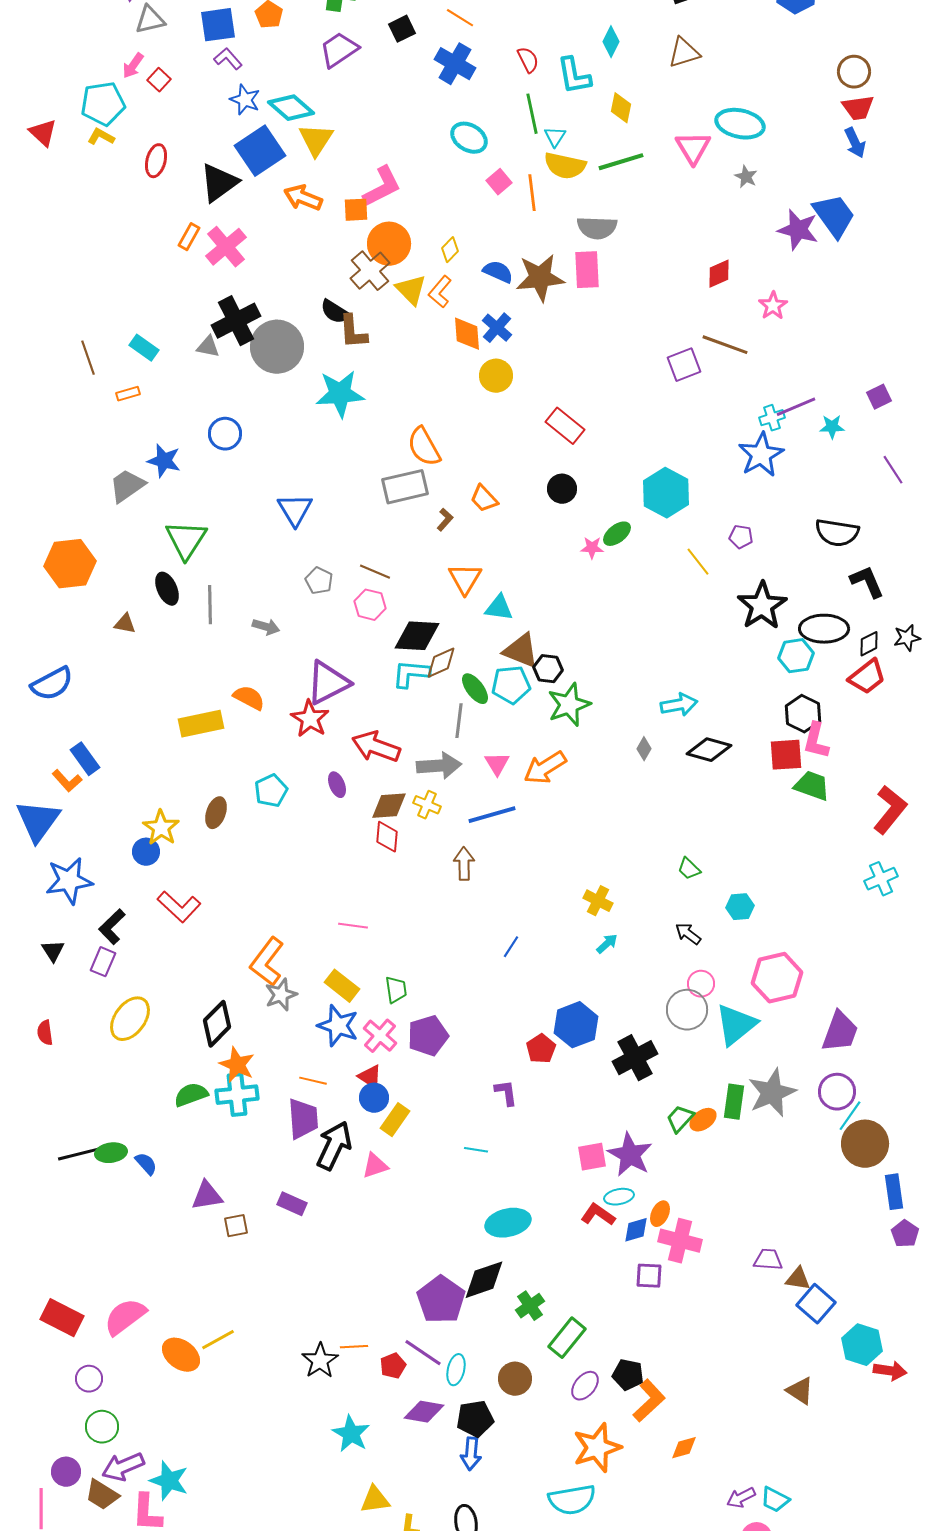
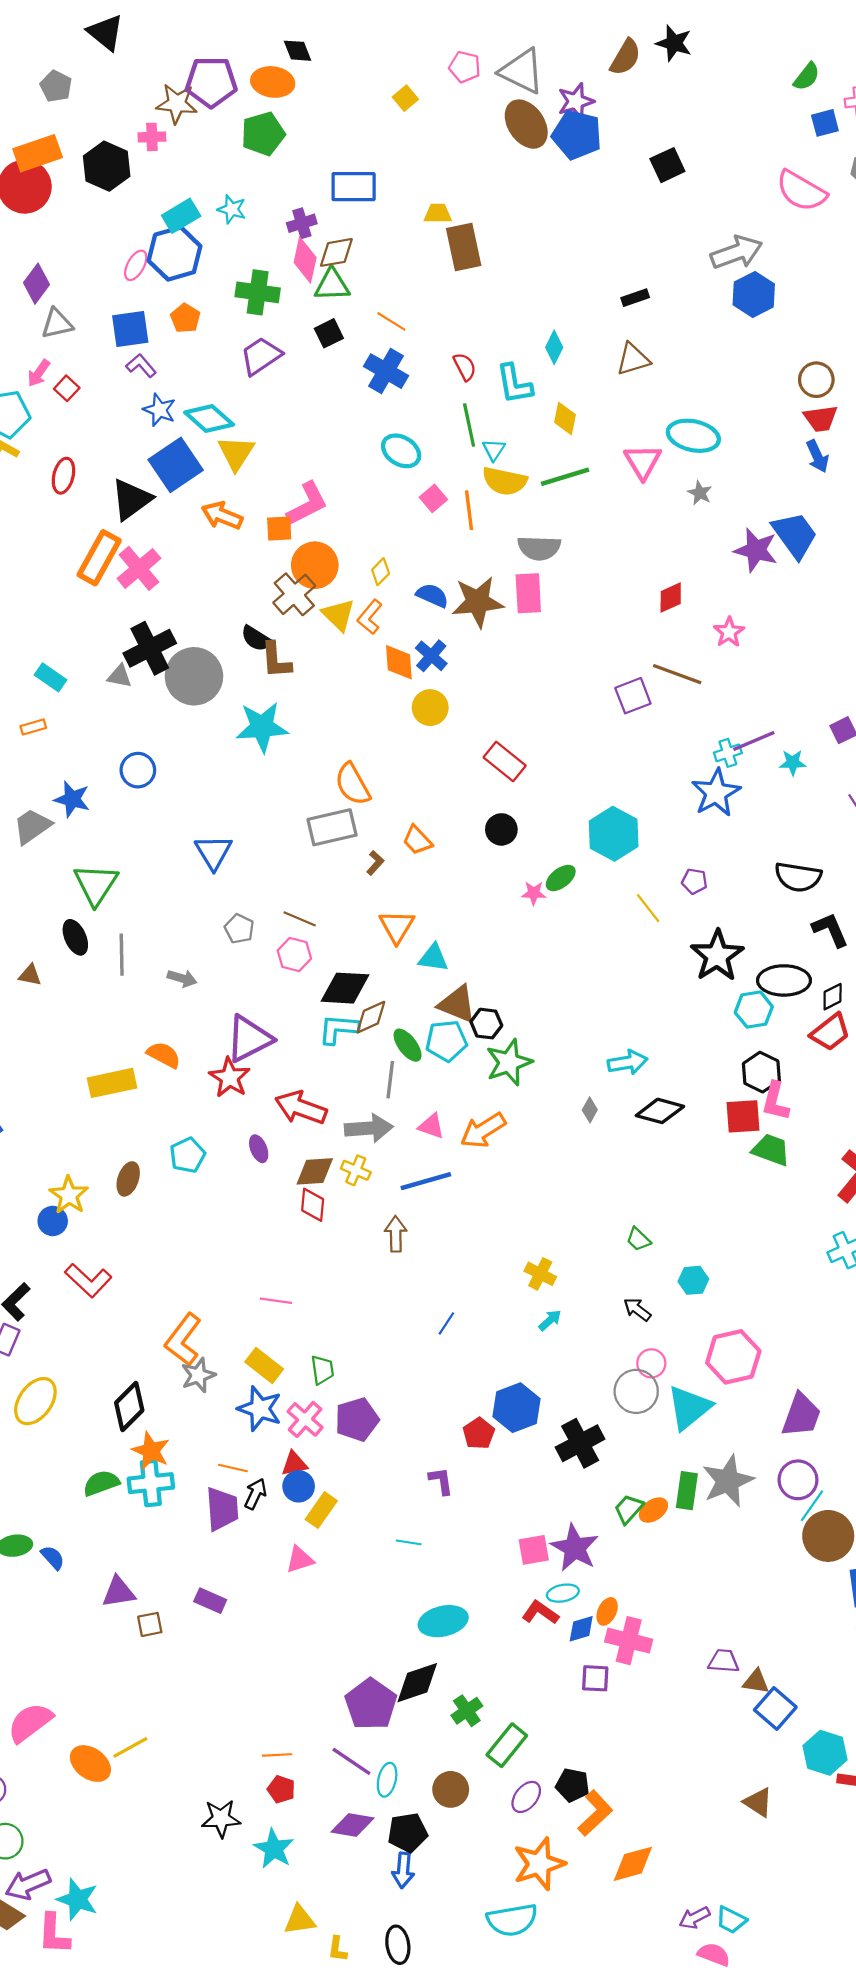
orange rectangle: (189, 237) -> (99, 558), size x1.8
pink triangle: (497, 764) -> (431, 1126), turned -40
red triangle: (370, 1077) -> (294, 1464), turned -44
black arrow: (334, 1146) -> (255, 1494), moved, size x0.6
black star: (320, 1361) -> (221, 1819), moved, turned 30
red pentagon: (393, 1366) -> (281, 1789), moved, turned -30
orange diamond: (684, 1448) -> (633, 1864), size x1.5

